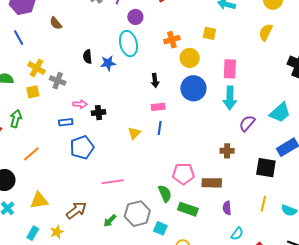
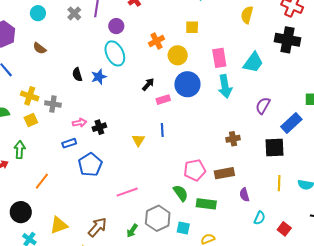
black arrow: (155, 81) -> (148, 84), turned -120
pink rectangle: (158, 107) -> (163, 100), moved
cyan trapezoid: (280, 113) -> (253, 62), moved
purple semicircle: (247, 123) -> (263, 106), moved

